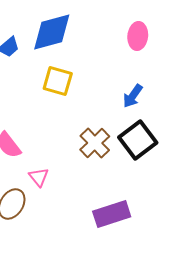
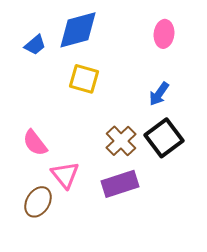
pink triangle: (39, 177) -> (65, 175), size x1.4
purple rectangle: (112, 214) -> (120, 184), moved

